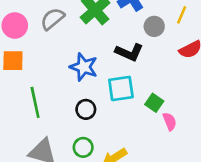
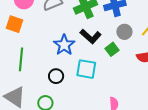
black L-shape: (129, 52) -> (91, 36), moved
green square: (154, 103) -> (112, 49), moved

